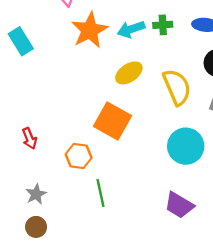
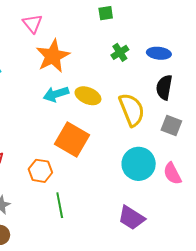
green cross: (163, 25) -> (120, 52), turned -30
cyan arrow: (131, 29) -> (56, 94), moved
yellow ellipse: (129, 73) -> (88, 96), turned 55

